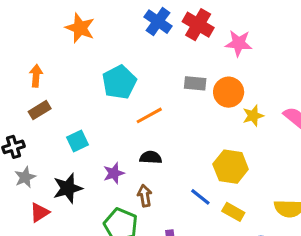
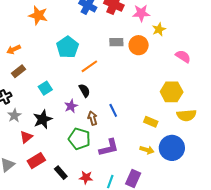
orange arrow: (36, 76) -> (14, 49), turned -112
yellow star: (253, 116) -> (159, 29), moved
black semicircle: (151, 157) -> (84, 91), moved, turned 64
yellow hexagon: (231, 167) -> (172, 92), moved
blue line: (200, 197) -> (113, 110), moved, turned 32

